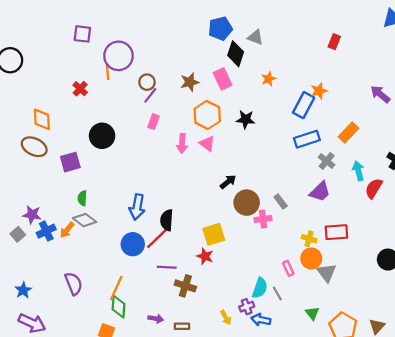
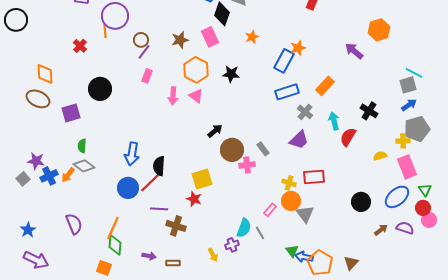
pink rectangle: (288, 268) -> (270, 210), turned 64
blue arrow: (261, 320) -> (304, 257), moved

